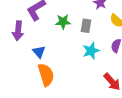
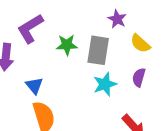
gray rectangle: (86, 26) -> (98, 50), size x1.5

